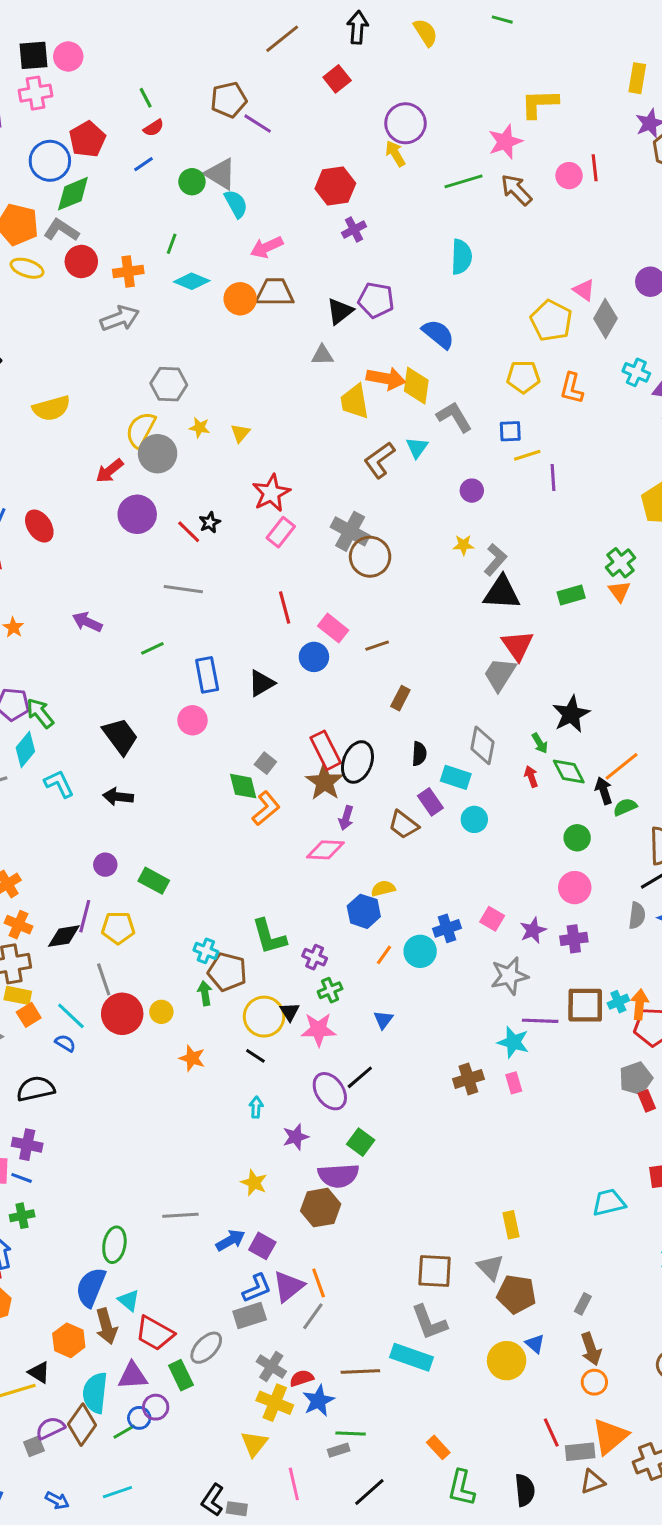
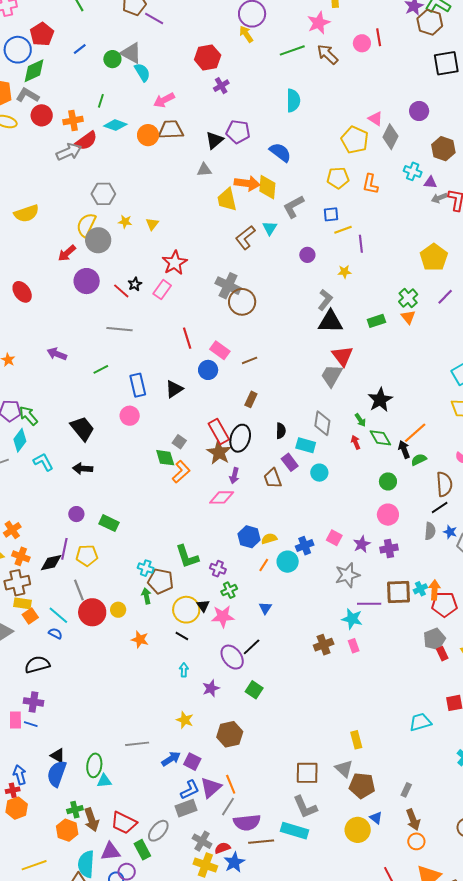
red semicircle: (154, 128) -> (86, 141), moved, size x1.6
gray L-shape: (454, 417) -> (294, 207), turned -85
pink rectangle: (281, 532) -> (162, 290), moved
yellow star: (463, 545) -> (344, 272), moved
brown rectangle: (400, 698) -> (251, 399), moved
brown trapezoid: (403, 825) -> (273, 478), turned 35
yellow semicircle: (383, 888) -> (269, 539), moved
purple semicircle: (338, 1176) -> (247, 822), moved
green cross: (22, 1216) -> (75, 810), moved
blue semicircle: (91, 1287) -> (57, 774), moved
cyan triangle: (129, 1300) -> (104, 781), moved, turned -42
black triangle: (39, 1372) -> (58, 756), moved

